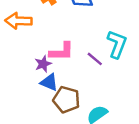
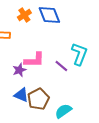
blue triangle: (49, 82) -> (21, 95), moved
brown pentagon: (66, 100) -> (38, 99), turned 30

